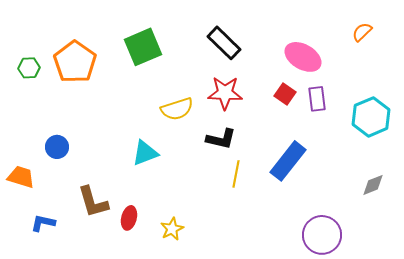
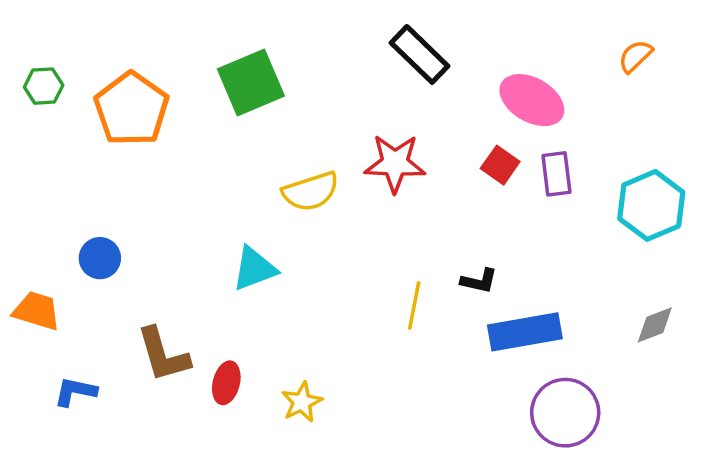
black rectangle: (224, 43) -> (419, 54), moved
green hexagon: (29, 68) -> (44, 86), moved
black L-shape: (221, 139) -> (479, 281), moved, size x0.7
blue rectangle: (288, 161) -> (525, 332), moved, turned 42

